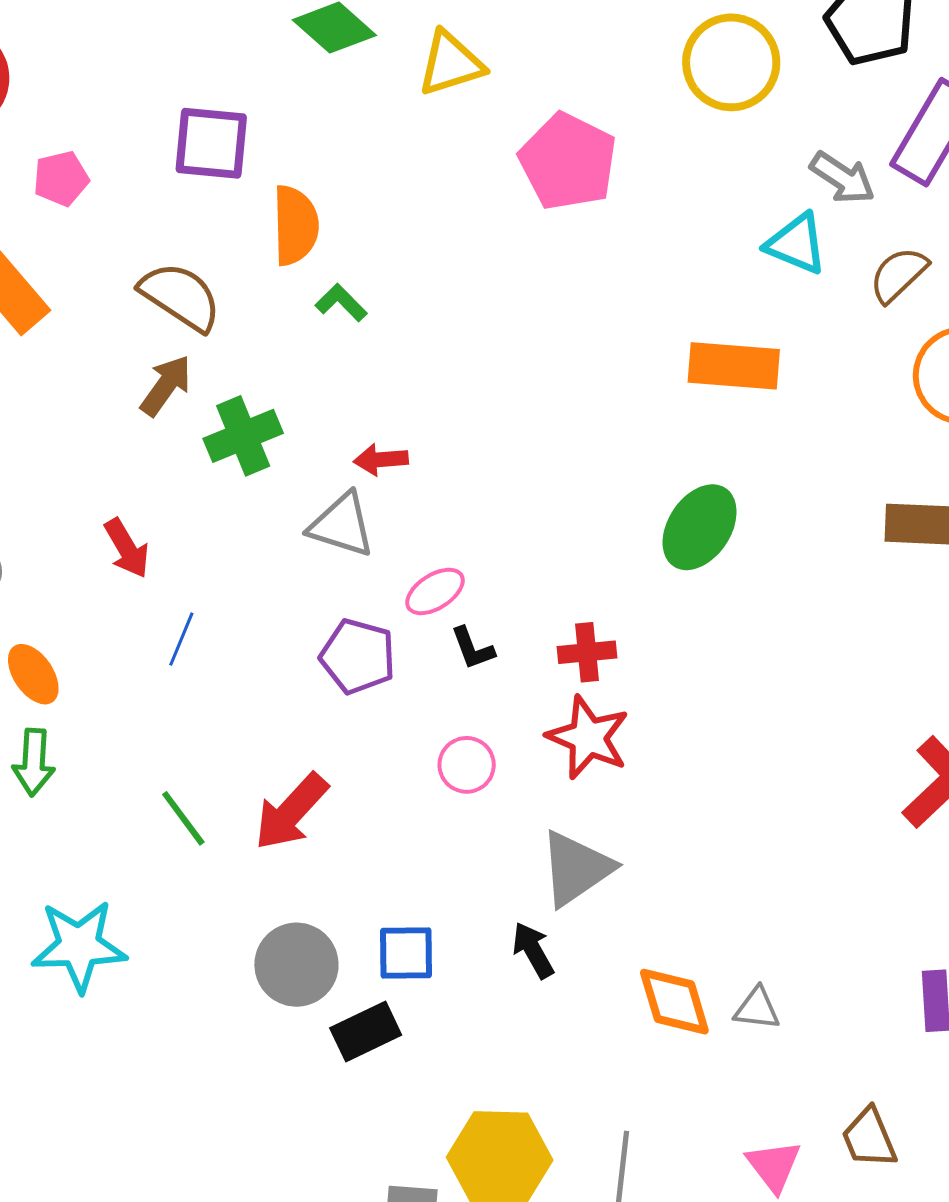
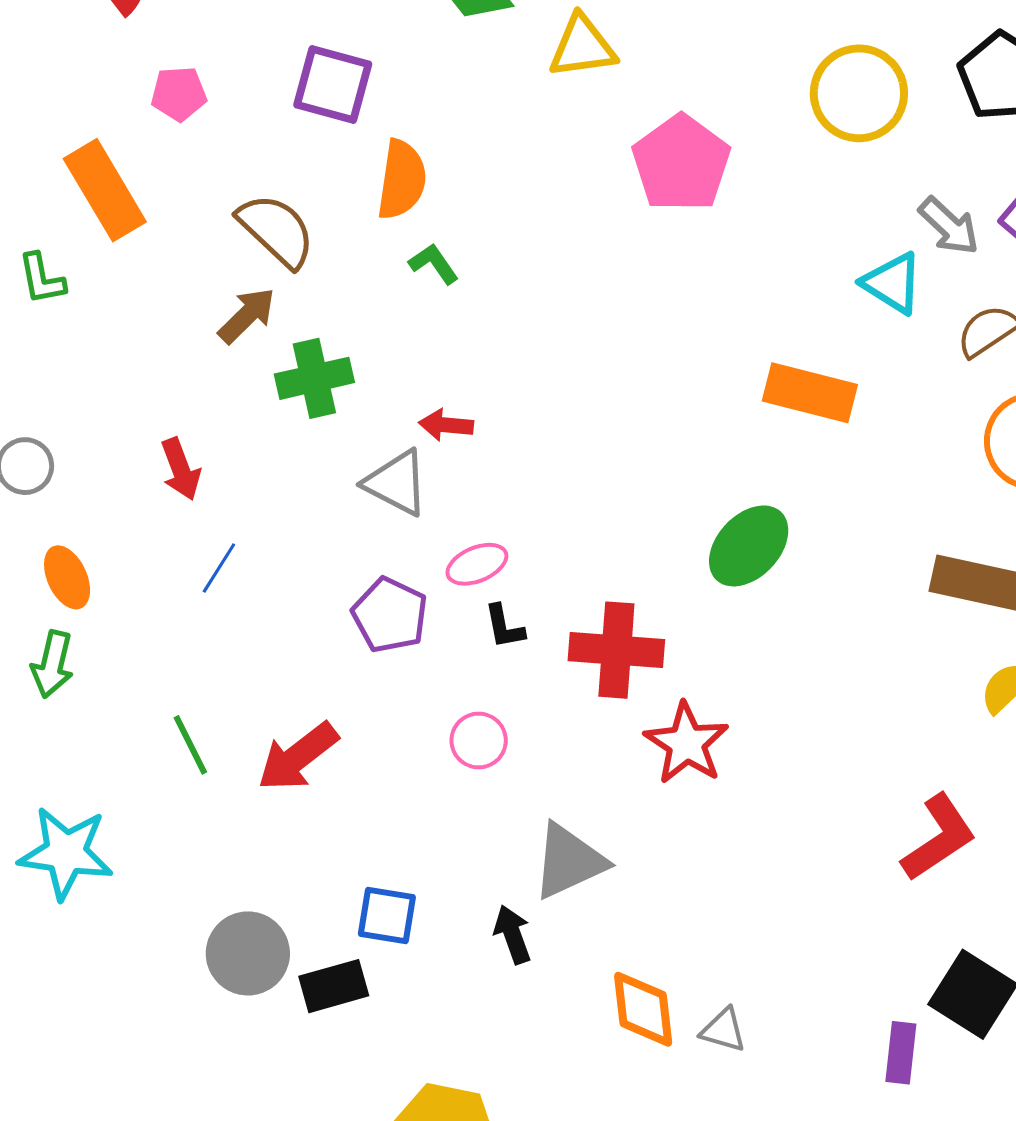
red cross: (587, 652) -> (616, 650), size x1.6
red star: (588, 737) -> (687, 743), moved
gray circle: (296, 965) -> (248, 953), moved

